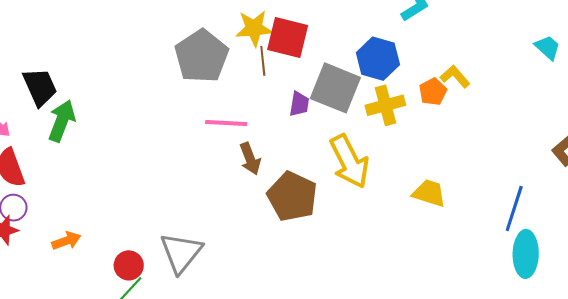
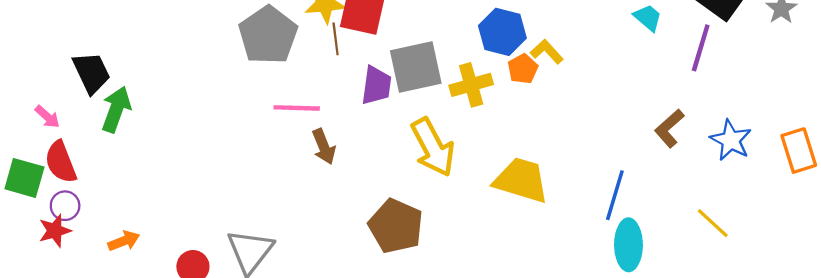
blue hexagon: (378, 59) -> (502, 32), moved
gray square: (335, 88) -> (416, 67), turned -33
purple trapezoid: (299, 104) -> (376, 85), size x1.4
yellow trapezoid: (429, 193) -> (521, 180), size x1.5
brown pentagon: (292, 196) -> (396, 226), moved

